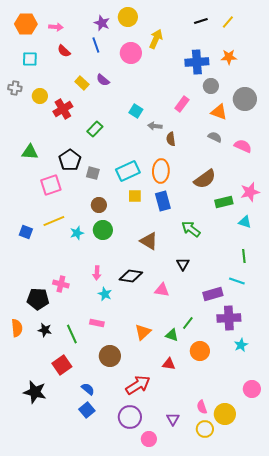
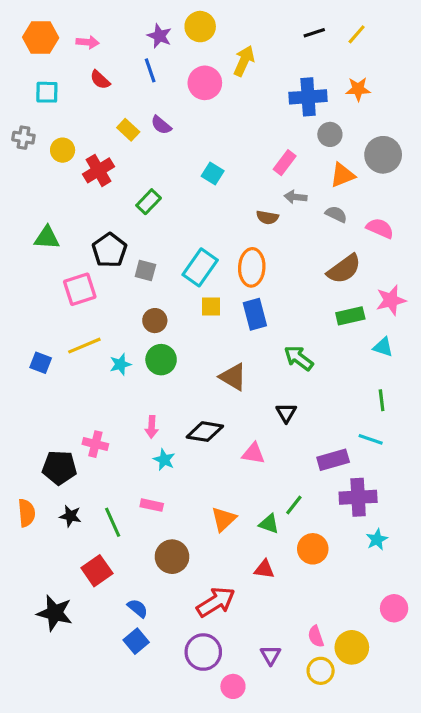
orange triangle: (219, 112) -> (342, 175), turned -42
gray arrow: (155, 126) -> (296, 197), moved
brown semicircle: (171, 139) -> (267, 217), turned -72
cyan rectangle: (128, 171) -> (200, 267), turned -30
brown semicircle: (205, 179) -> (344, 269), moved

